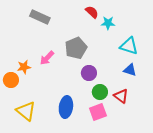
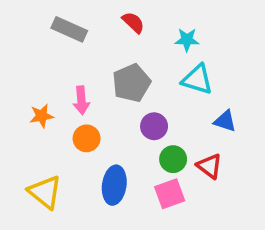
red semicircle: (92, 12) -> (133, 22), moved
cyan triangle: (129, 46) -> (197, 80), moved
pink arrow: (47, 58) -> (81, 100), turned -49
orange circle: (11, 80) -> (87, 138), moved

